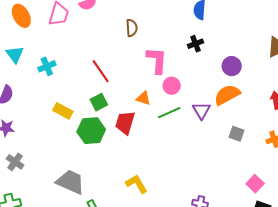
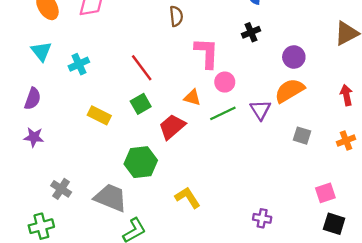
red trapezoid: (125, 123) -> (172, 127), turned 35
green hexagon: (91, 131) -> (141, 162), moved
gray cross: (15, 162) -> (61, 189), moved
pink square: (255, 184) -> (325, 193), turned 30

